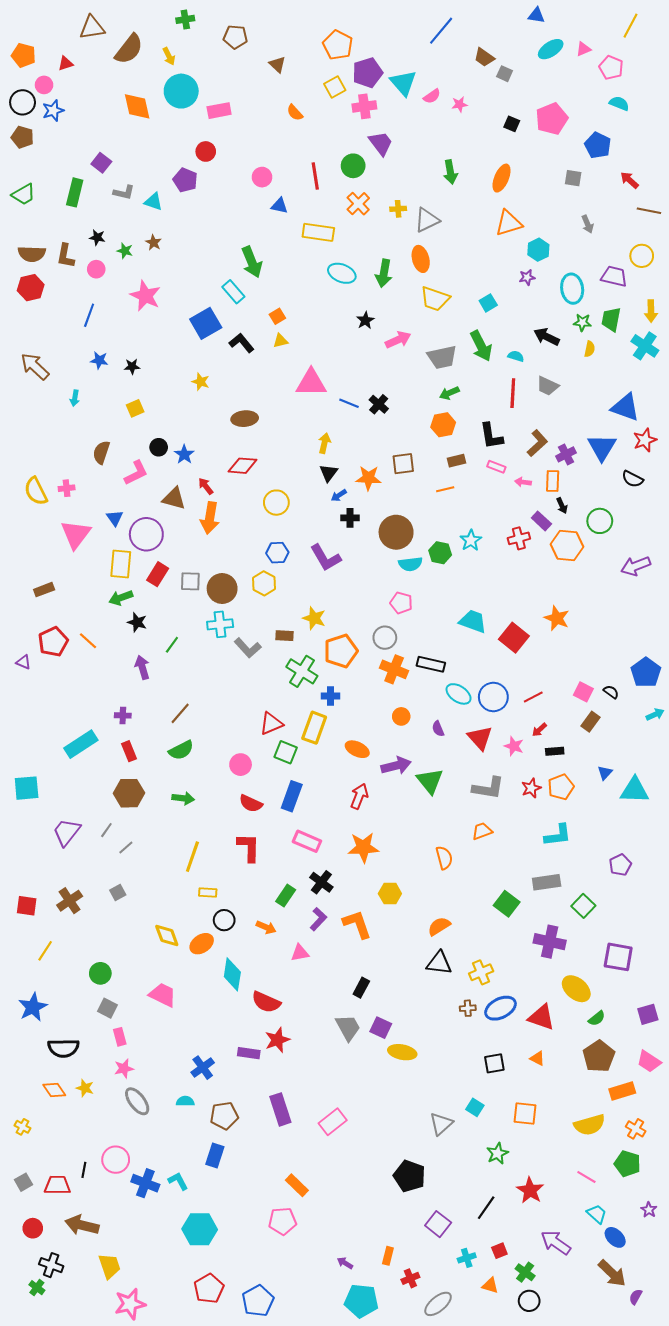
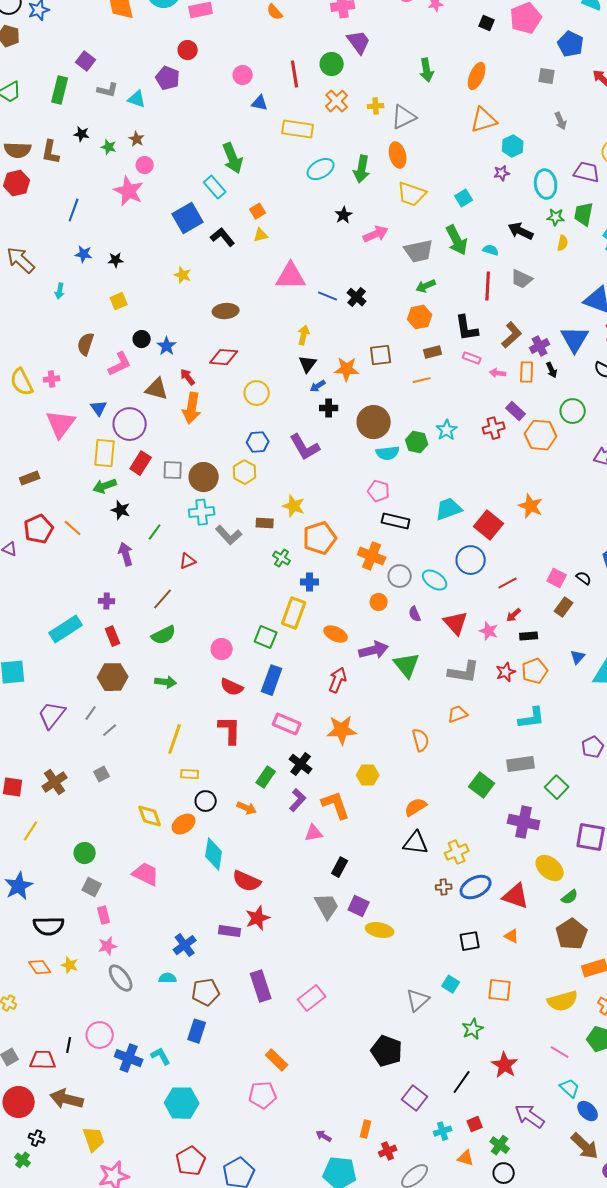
pink circle: (96, 269) -> (145, 165), moved
cyan ellipse: (342, 273) -> (321, 169), turned -52
black arrow: (562, 506) -> (552, 370), moved
cyan trapezoid: (473, 621) -> (449, 509), turned -40
gray circle: (385, 638) -> (400, 576), moved
black rectangle: (431, 664) -> (396, 521), moved
green cross: (302, 671) -> (282, 558), size x0.6
blue circle: (493, 697) -> (471, 560), moved
red triangle: (271, 724) -> (188, 561), moved, size x0.7
pink triangle: (300, 953) -> (314, 833), moved
red circle: (33, 1228) -> (19, 1102), size x1.6
black cross: (51, 1265) -> (37, 1138), size x0.7

